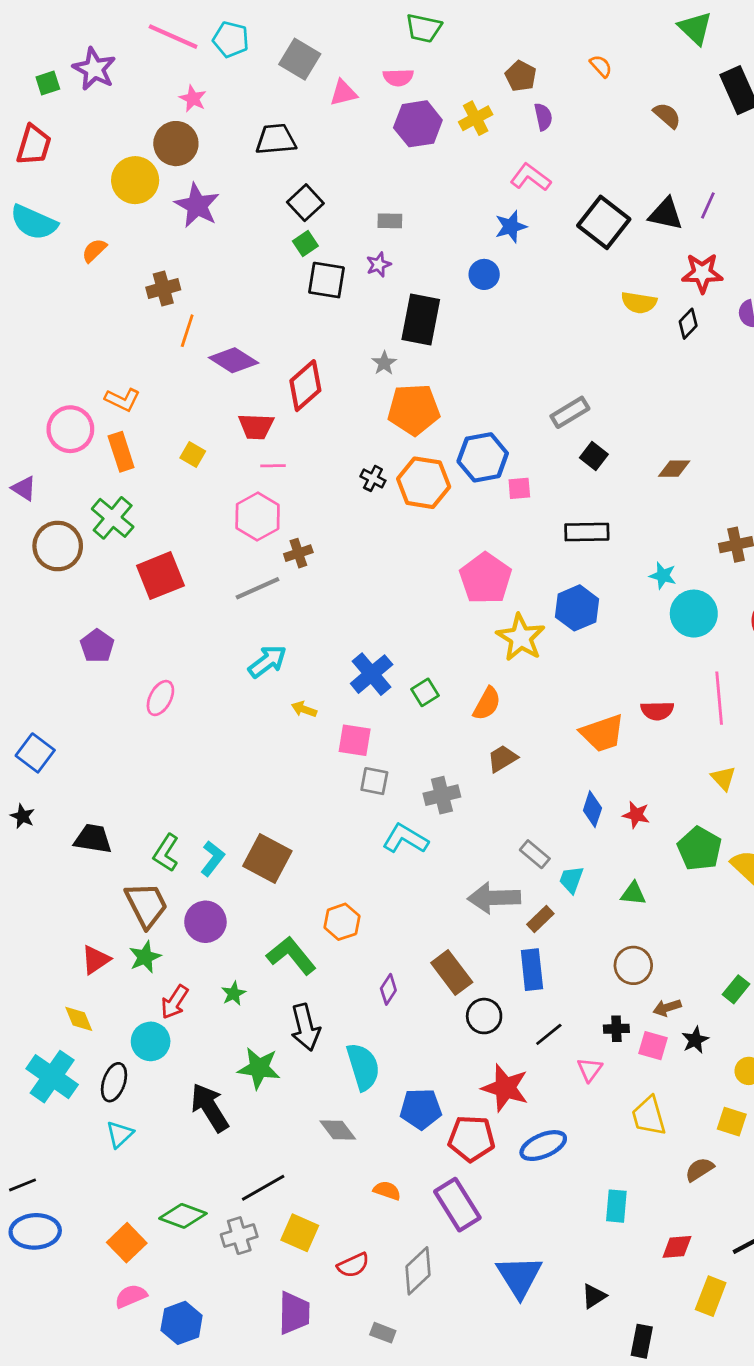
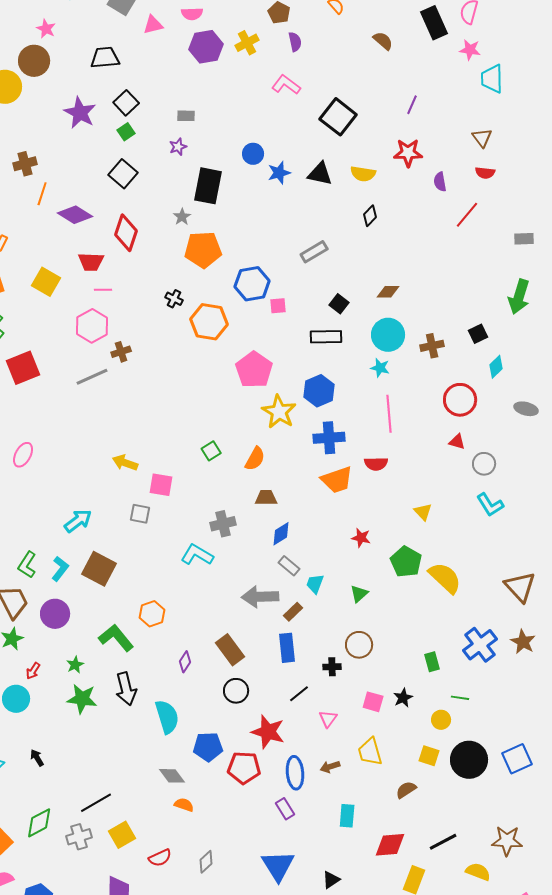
purple star: (197, 205) -> (80, 113), moved
black triangle: (666, 214) -> (320, 174), moved
blue star: (511, 227) -> (279, 173), moved
black square: (326, 280) -> (123, 174), moved, turned 32
black diamond: (688, 324) -> (370, 216), moved
red diamond: (305, 386) -> (126, 233), turned -30
yellow square: (193, 455) -> (46, 282), size x1.6
black square: (594, 456) -> (339, 304), moved
orange hexagon: (424, 483) -> (209, 322), moved
cyan circle: (694, 614) -> (388, 335), moved
cyan arrow: (267, 661) -> (78, 521), moved
blue cross: (372, 674) -> (329, 438), moved, turned 36
pink line: (719, 698) -> (389, 414), moved
yellow arrow: (304, 709) -> (125, 463), size x1.4
brown trapezoid: (502, 759) -> (266, 498), turned 30
gray square: (374, 781) -> (140, 514), moved
blue diamond: (592, 809) -> (281, 534), moved, turned 40
green triangle: (633, 894) -> (359, 594), turned -48
green rectangle: (736, 989) -> (432, 662), turned -54
red arrow: (175, 1002) -> (33, 671), size x0.7
brown arrow: (667, 1008) -> (330, 767), moved
black circle: (484, 1016) -> (236, 691), moved
black cross: (616, 1029) -> (332, 667), moved
green star: (259, 1068) -> (82, 699), moved
black arrow: (210, 1108) -> (37, 758), moved, size x0.5
gray diamond: (338, 1130) -> (172, 776), moved
blue ellipse: (543, 1146) -> (295, 773), turned -72
purple rectangle: (457, 1205) -> (285, 809), moved, size x0.6
green diamond: (183, 1216) -> (39, 823), turned -48
yellow square: (300, 1233) -> (122, 835), turned 36
red diamond: (677, 1247) -> (390, 845), size x1.4
gray diamond: (418, 1271) -> (206, 862), size x0.7

